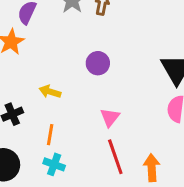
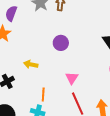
orange line: (50, 135) -> (43, 95), moved

